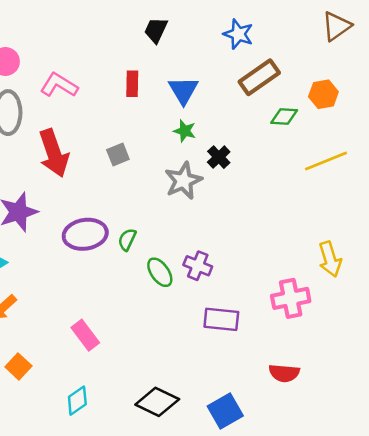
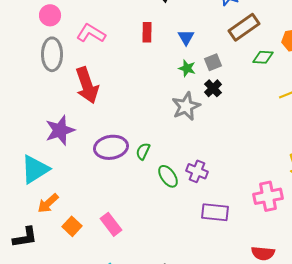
blue triangle: (183, 90) -> (186, 37), size x0.7
gray square: (118, 154) -> (213, 62), moved
orange square: (18, 366) -> (72, 226), moved

